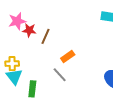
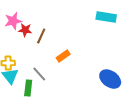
gray line: (60, 75) -> (39, 74), moved

